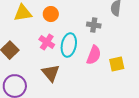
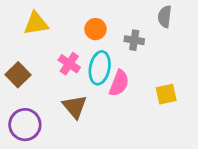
orange circle: (51, 14) -> (96, 29), moved
pink semicircle: (94, 55) -> (119, 83), moved

